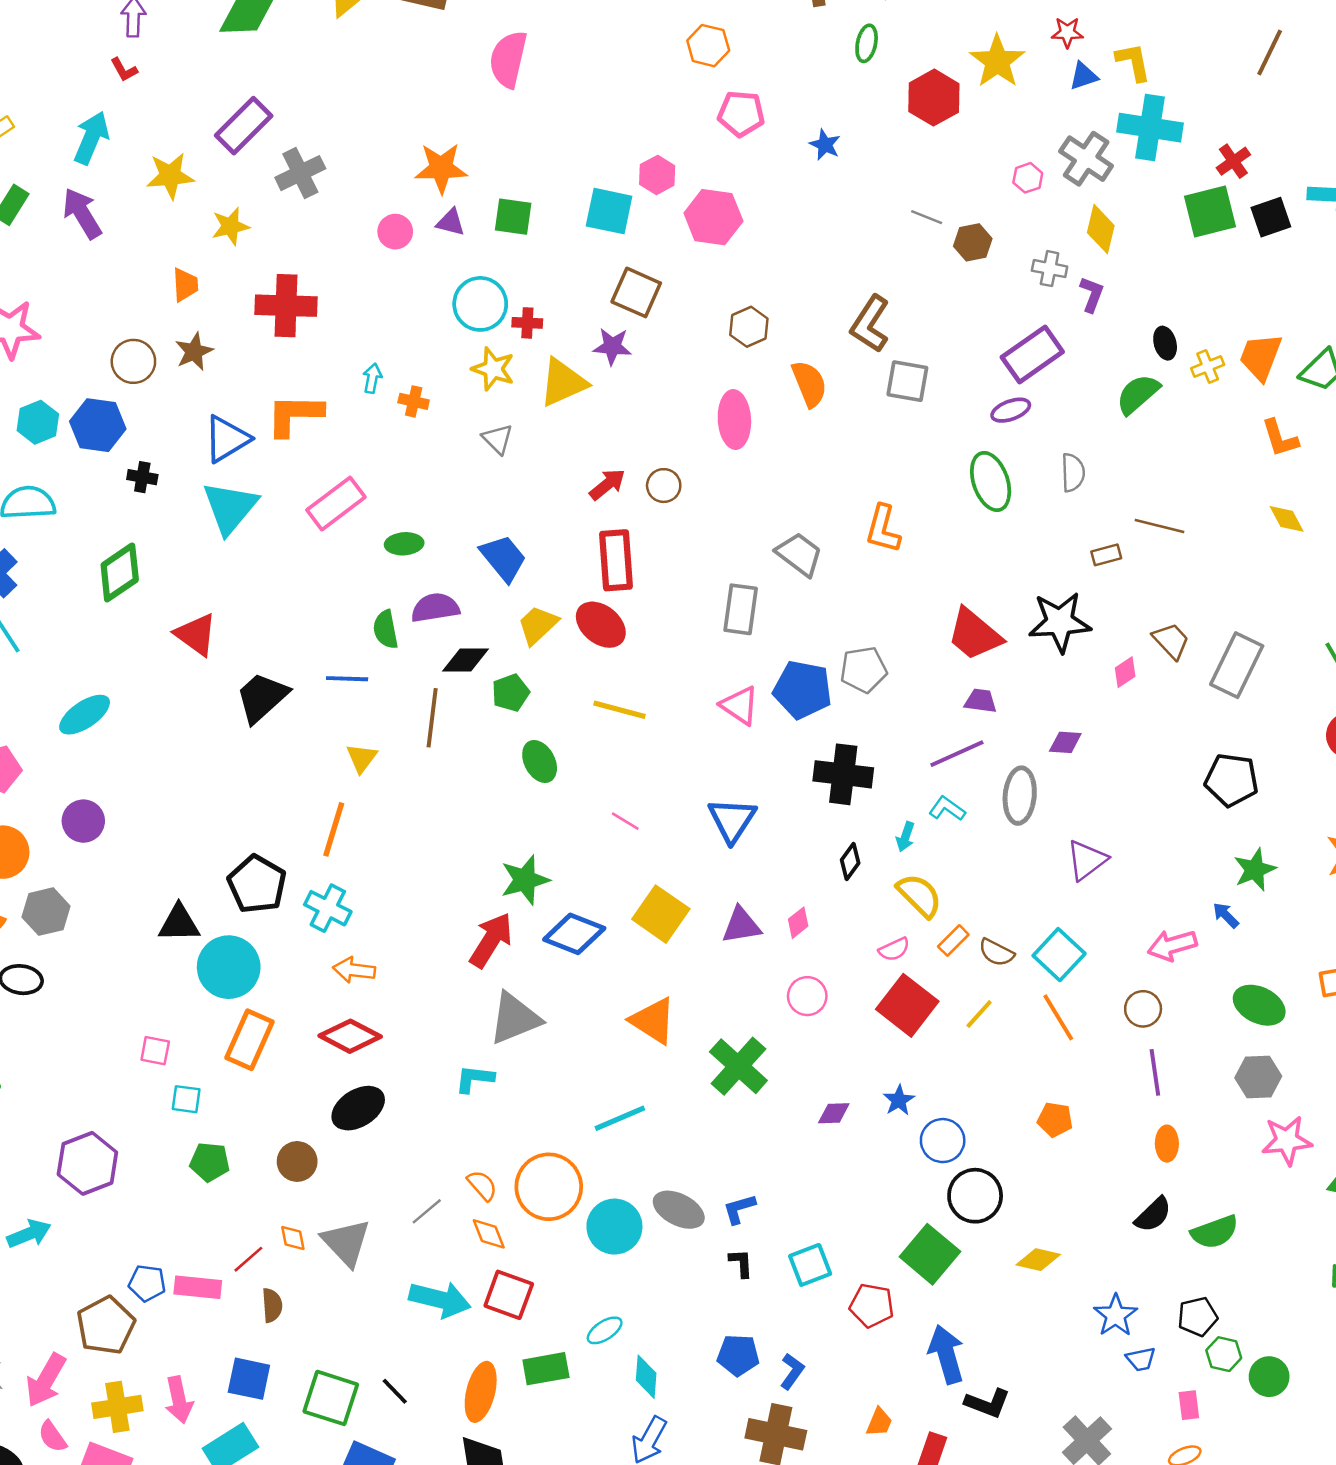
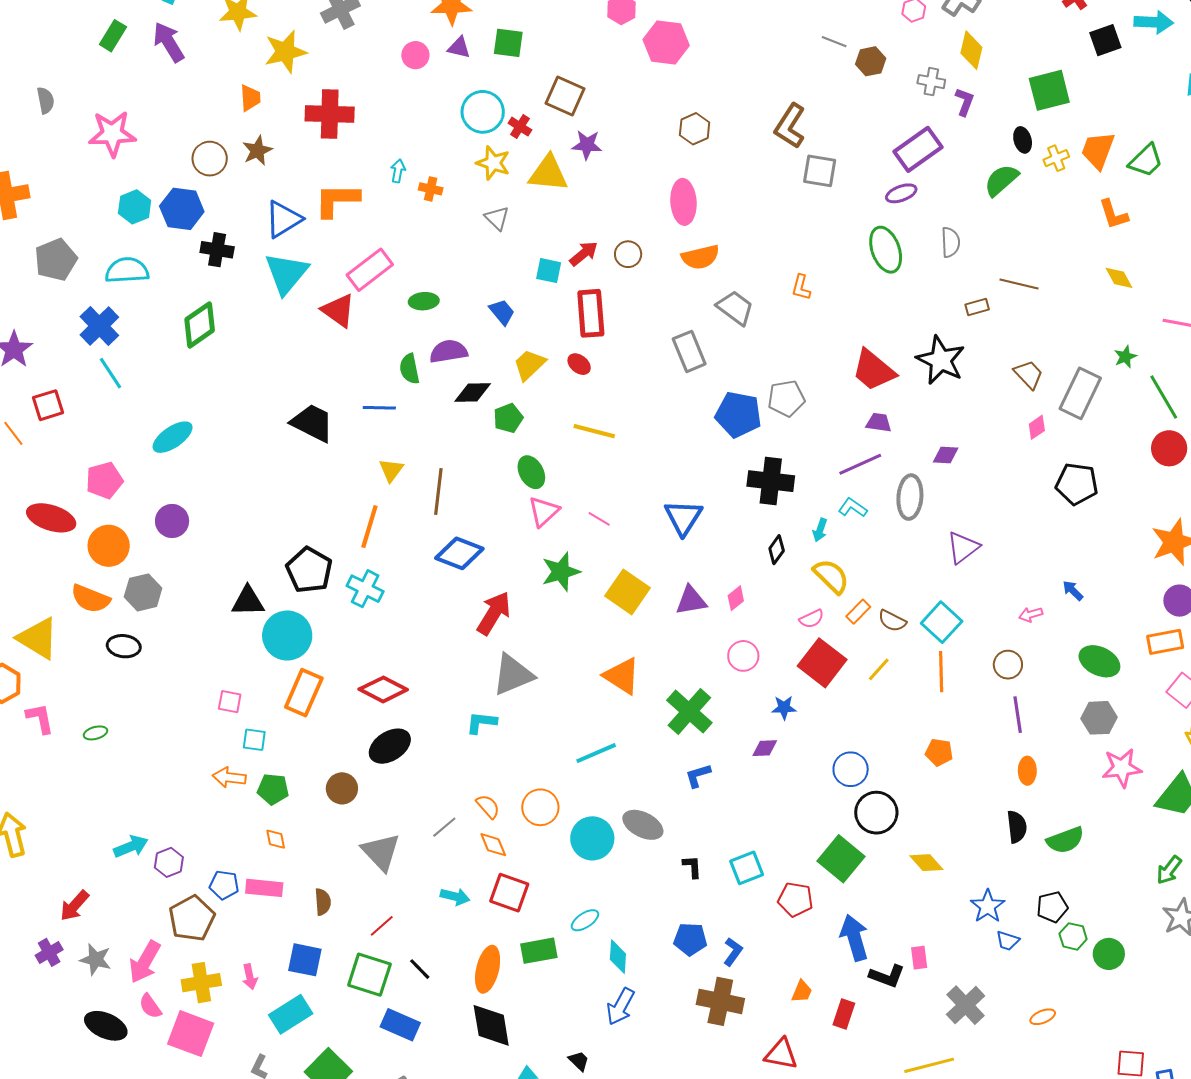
cyan square: (609, 211) -> (549, 271), moved, size x0.7
green square: (1210, 211) -> (1049, 90), moved
yellow star: (230, 226) -> (285, 52), size x1.4
brown square: (636, 292) -> (565, 96), moved
red cross: (527, 323) -> (520, 127), turned 30
yellow triangle: (563, 382) -> (548, 173), turned 30
orange semicircle: (809, 384) -> (700, 257), moved, turned 99
black cross: (142, 477) -> (217, 250), size x1.4
orange L-shape: (883, 529) -> (801, 287), size x0.7
blue trapezoid: (503, 558) -> (502, 312), size x0.7
gray rectangle: (741, 609) -> (689, 351), turned -30
black star: (1060, 622) -> (941, 360), turned 30
red ellipse: (601, 625) -> (579, 364), size x0.6
red triangle: (196, 634) -> (338, 311), moved
pink diamond: (1125, 672) -> (1037, 427), moved
black trapezoid: (262, 697) -> (312, 423), turned 69
pink triangle: (740, 705) -> (544, 511), moved, turned 44
brown line: (432, 718) -> (438, 492), moved
green star: (1255, 870) -> (1125, 357), moved, size x0.7
green star: (525, 880) -> (561, 572), moved
blue diamond: (574, 934) -> (459, 553), moved
pink arrow: (1172, 945) -> (1031, 614), size x0.6
orange arrow: (354, 970) -> (229, 777), moved
orange line: (1058, 1017) -> (941, 672), turned 30
blue star: (899, 1100) -> (784, 708), moved, turned 30
purple hexagon: (87, 1163) -> (169, 862), moved, size x0.6
orange circle: (549, 1187) -> (540, 807), size x0.7
blue L-shape: (739, 1209) -> (698, 775), moved
black semicircle: (1153, 1215) -> (1017, 827), turned -52
orange diamond: (293, 1238) -> (276, 839), moved
red line: (248, 1259) -> (382, 926), moved
yellow diamond: (1038, 1260) -> (926, 863), turned 36
cyan arrow: (440, 1299) -> (455, 897), size x0.6
blue trapezoid: (1141, 1359) -> (1008, 941), turned 30
pink arrow: (179, 1400) -> (250, 977), size x0.7
pink rectangle: (1189, 1405) -> (919, 958), moved

